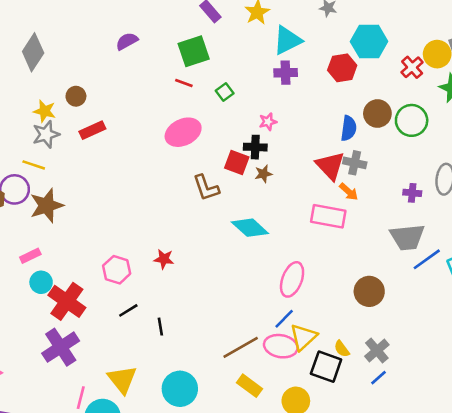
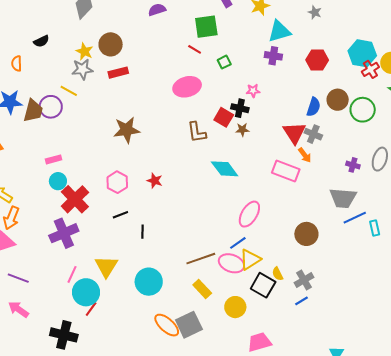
cyan hexagon: (369, 42) -> (362, 53), moved
brown circle: (76, 96) -> (111, 44), size x1.5
brown star: (47, 206) -> (127, 130), moved

